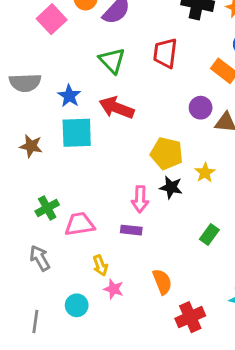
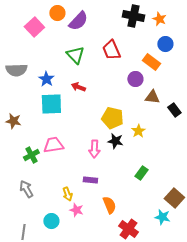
red trapezoid: (165, 53) -> (111, 50), turned -30
red arrow: (116, 108) -> (78, 87), size x0.6
purple circle: (201, 108) -> (135, 79), moved
brown star: (31, 146) -> (13, 121), moved
pink trapezoid: (80, 224) -> (53, 145), moved
purple rectangle: (131, 230) -> (90, 180), moved
red cross: (190, 317) -> (128, 229), turned -30

